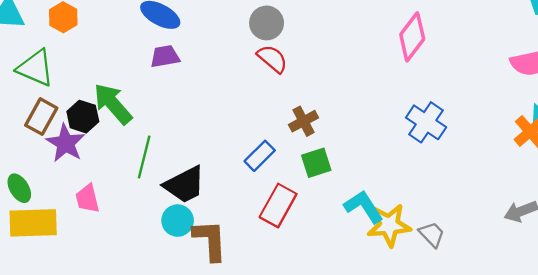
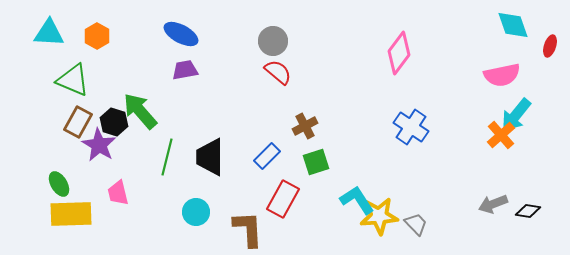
black trapezoid: (185, 185) -> (210, 157), moved, turned 117
brown L-shape: (210, 240) -> (248, 229), moved

